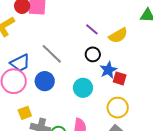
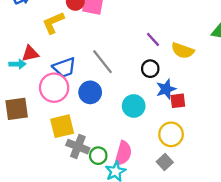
yellow semicircle: (118, 36) -> (183, 51), turned 42
red square: (120, 78) -> (178, 101), turned -32
yellow square: (25, 113) -> (62, 126), size x1.5

